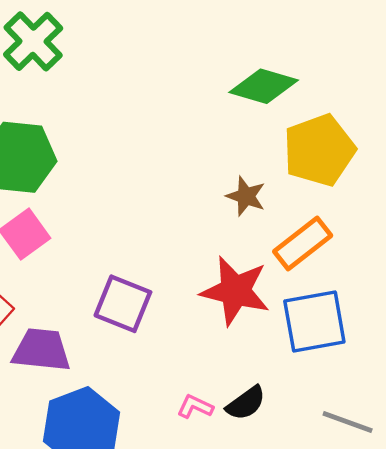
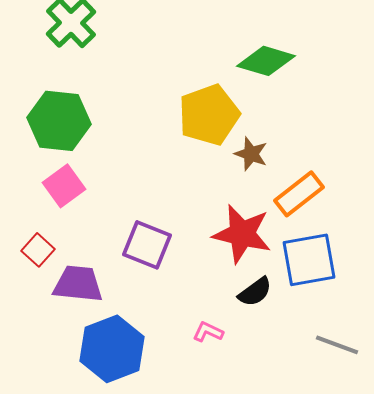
yellow pentagon: (319, 150) -> (209, 115), moved
black semicircle: (246, 403) -> (255, 292), moved

